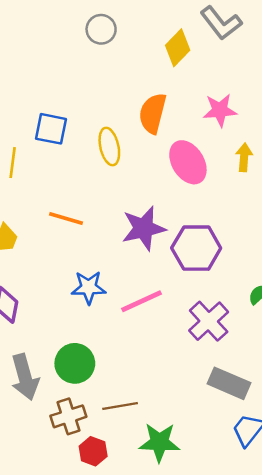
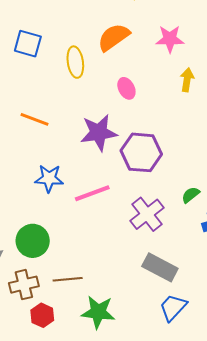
orange semicircle: (153, 113) -> (114, 37), turned 36
pink ellipse: (188, 162) -> (126, 88), moved, size x0.6

